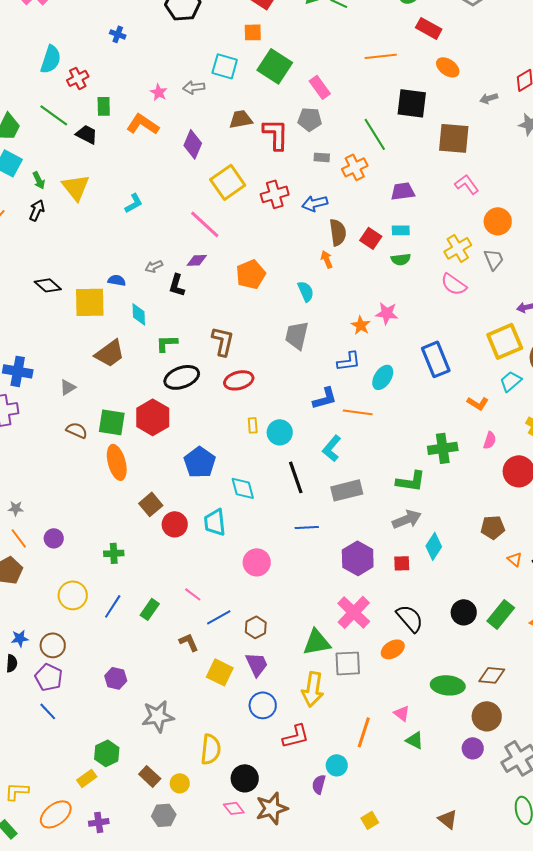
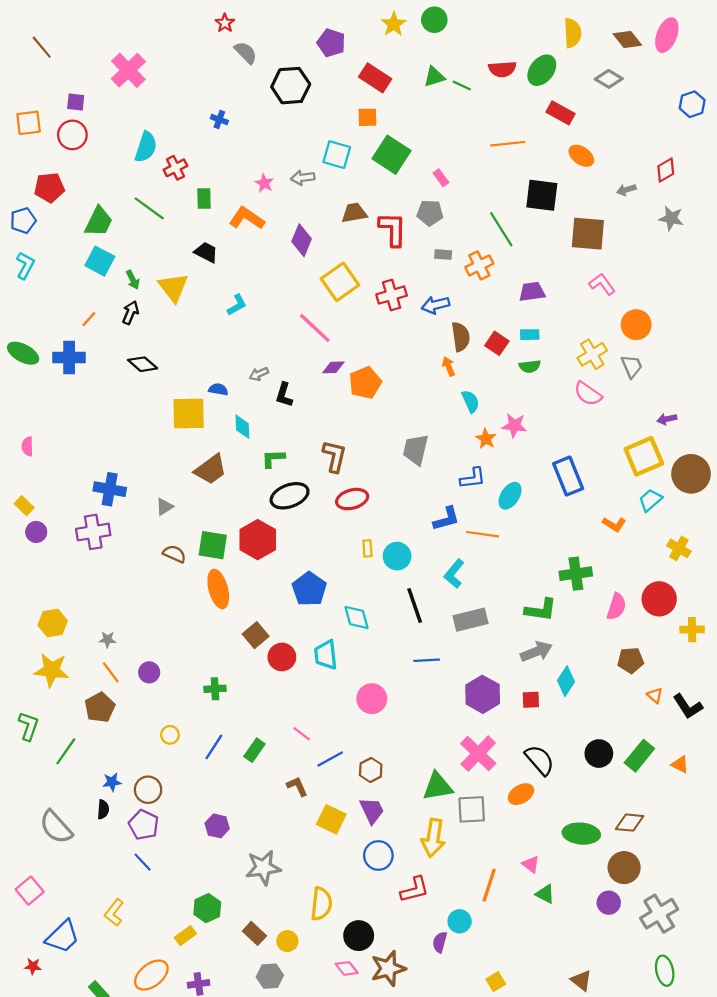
pink rectangle: (320, 87) -> (441, 178), size x0.7
black trapezoid: (87, 134) -> (206, 252), moved
purple diamond: (197, 260) -> (333, 367), moved
black diamond: (48, 285) -> (143, 364), moved
cyan semicircle: (306, 291) -> (471, 401), moved
pink semicircle: (490, 440) -> (616, 607), moved, size x1.4
yellow circle: (73, 595) -> (170, 735), size x0.6
yellow L-shape: (17, 791) -> (114, 913), moved, turned -55

